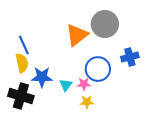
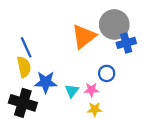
blue cross: (130, 57) -> (126, 43), moved
blue circle: (98, 69) -> (107, 73), size x0.6

